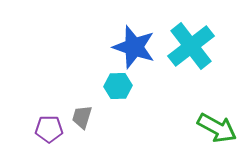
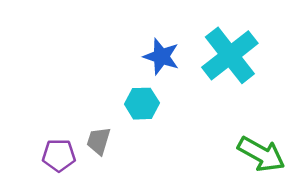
blue star: (134, 47) -> (161, 57), size x0.7

